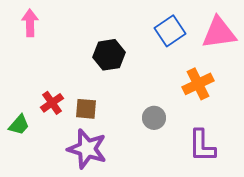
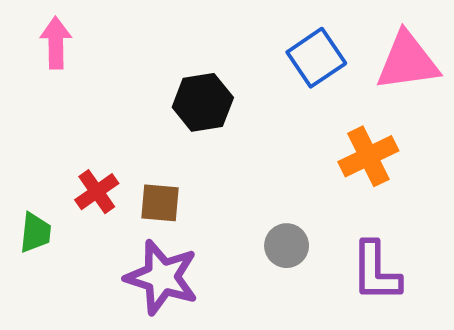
gray circle: (154, 118) -> (287, 246), moved
green trapezoid: (19, 125) -> (35, 233), turned -35

